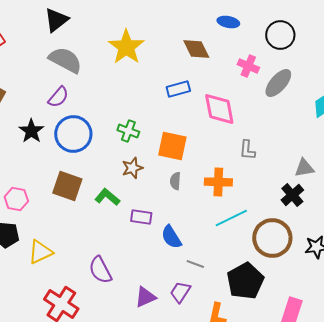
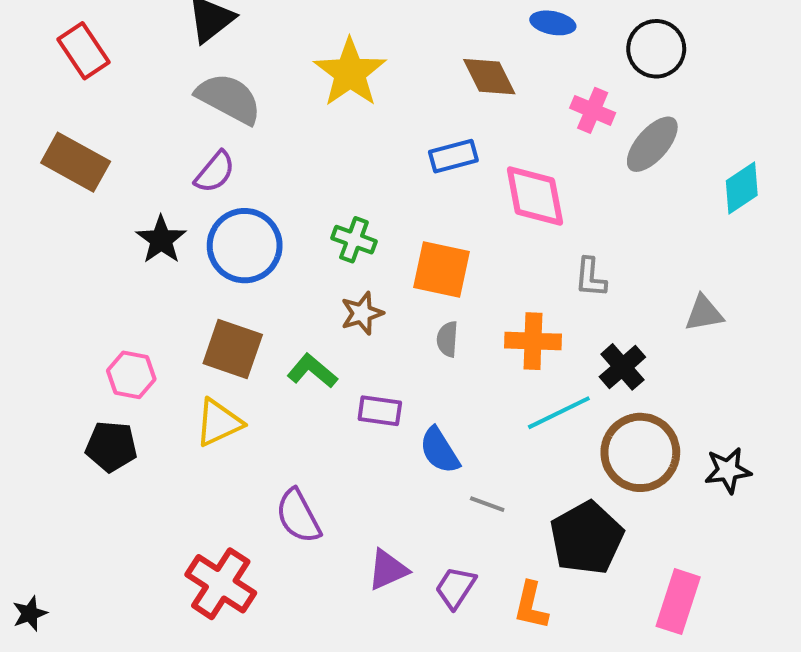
black cross: (292, 195) -> (622, 367), moved
yellow triangle: (40, 252) -> (219, 423), moved
purple trapezoid: (180, 292) -> (455, 588), moved

